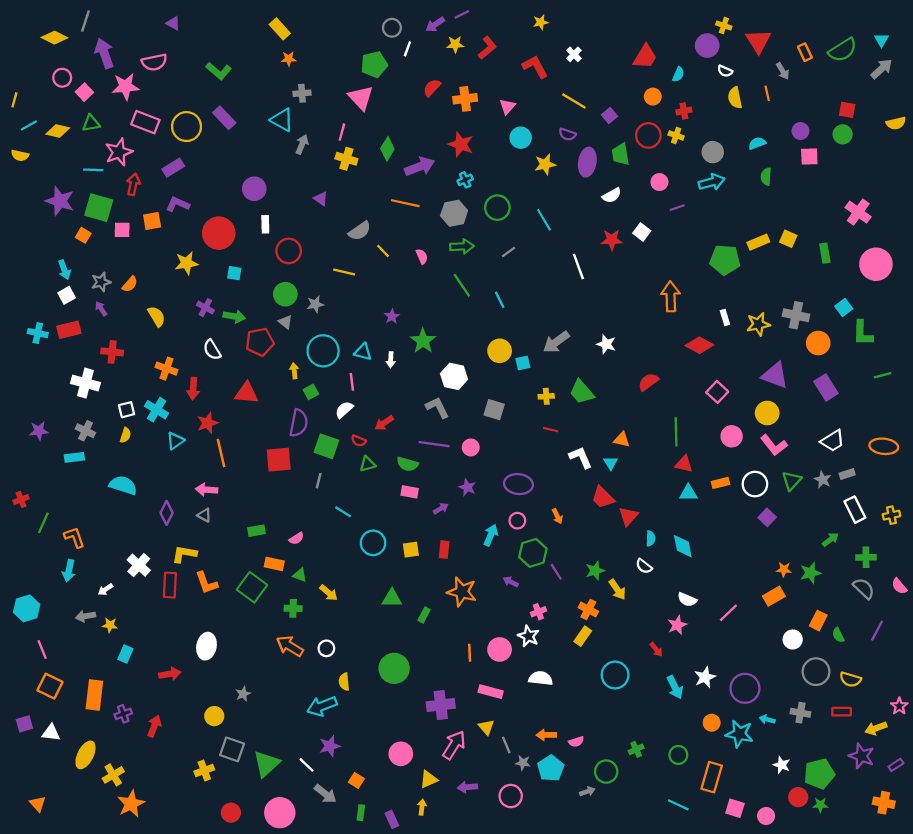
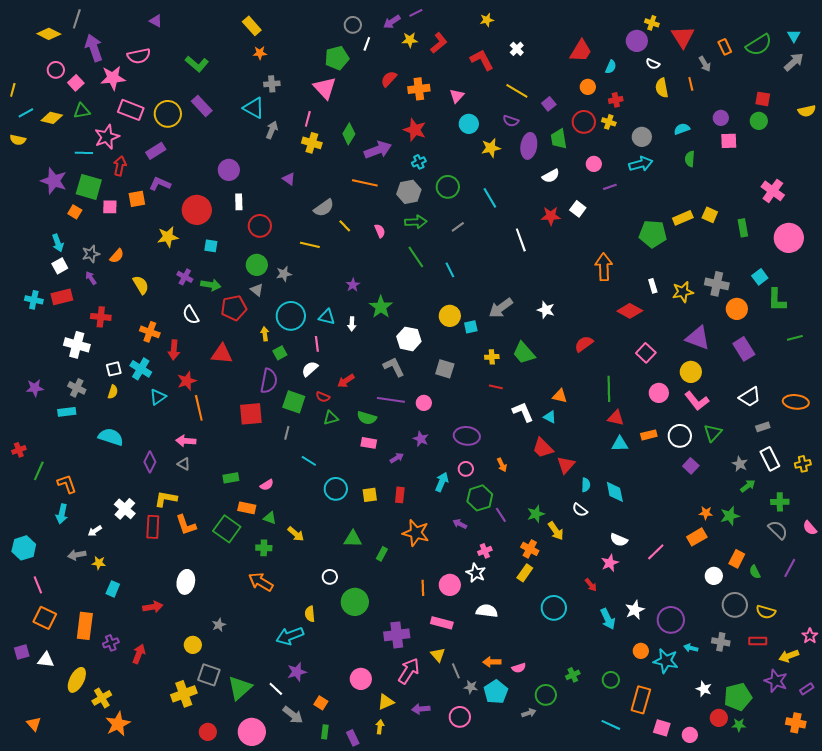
cyan triangle: (611, 463) -> (550, 417), turned -32
gray star: (823, 480) -> (740, 464), moved
white circle: (326, 648) -> (330, 577), moved
yellow cross: (204, 770) -> (184, 694), size x1.4

